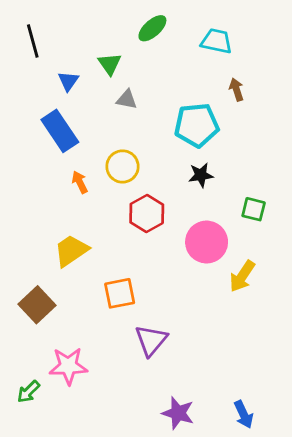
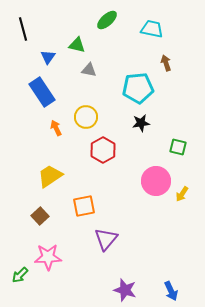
green triangle: (110, 64) -> (77, 45), turned -42
pink circle: (207, 242) -> (156, 181), moved
yellow arrow: (242, 276) -> (182, 194), moved, size x0.7
brown square: (37, 305) -> (40, 216), moved, size x0.7

